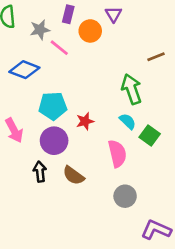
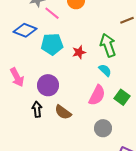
cyan pentagon: (53, 106) -> (52, 44), moved
red star: (85, 121) -> (79, 52), moved
green square: (150, 136) -> (122, 97), moved
pink semicircle: (117, 154) -> (97, 95), turned 40

